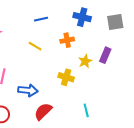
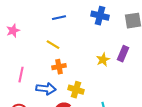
orange cross: (67, 40) -> (59, 67), moved
yellow cross: (66, 77) -> (76, 90), moved

